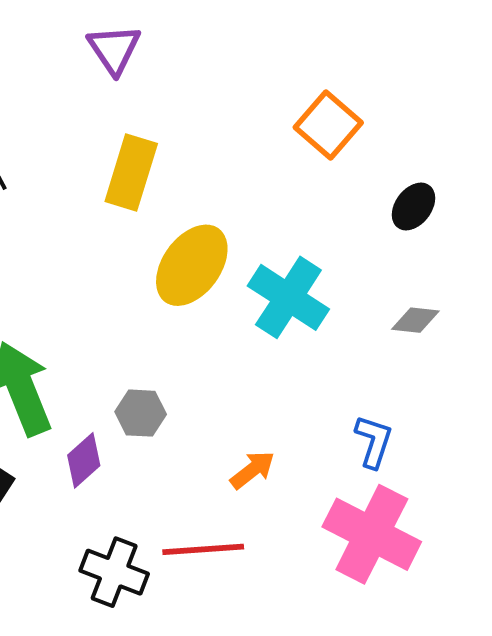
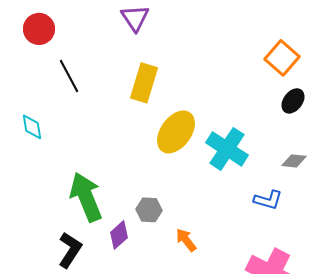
orange square: (328, 125) -> (282, 58), moved
blue L-shape: (374, 441) -> (268, 200), moved, turned 88
orange arrow: (252, 470) -> (186, 240), moved, turned -90

